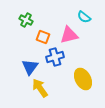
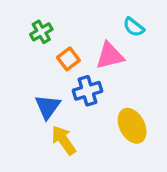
green cross: (26, 20) -> (41, 32), turned 32
orange square: (43, 37) -> (68, 59), turned 32

